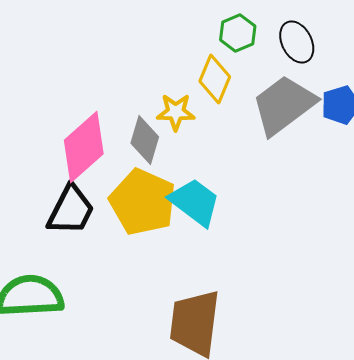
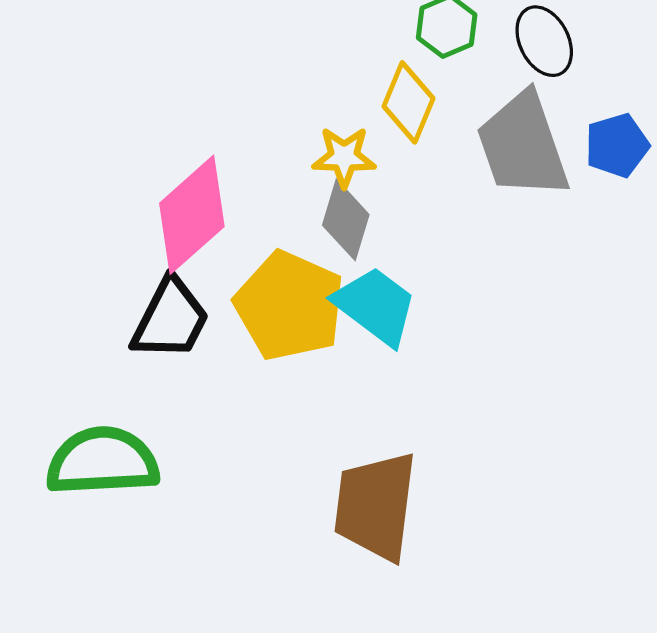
gray trapezoid: (284, 105) -> (523, 145), turned -72
gray diamond: (145, 140) -> (346, 220), moved

